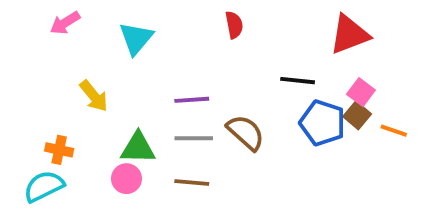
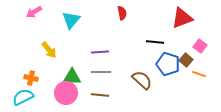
pink square: (361, 92) -> (200, 46), moved
orange line: (394, 131) -> (199, 74), moved
brown semicircle: (246, 132) -> (142, 80), moved
pink circle: (126, 179) -> (66, 93), size x1.5

